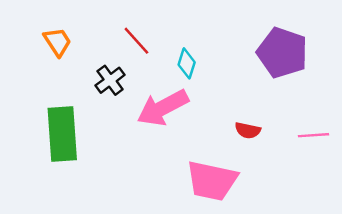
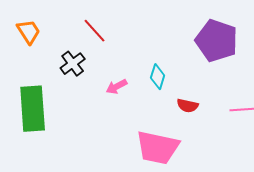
cyan diamond: (187, 63) -> (158, 77), moved
pink arrow: (163, 108) -> (117, 87), size x0.5

